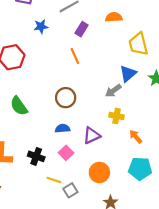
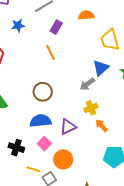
yellow cross: (117, 116) -> (91, 108), turned -32
blue semicircle: (63, 128) -> (41, 121), size x1.5
orange arrow: (136, 137) -> (101, 126), moved
orange circle: (99, 173) -> (63, 159), moved

